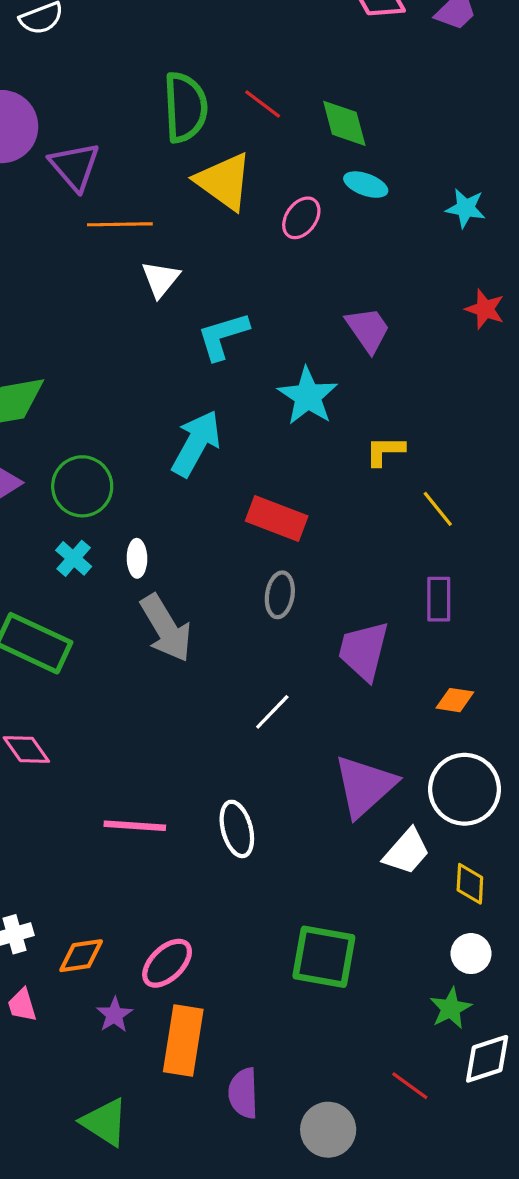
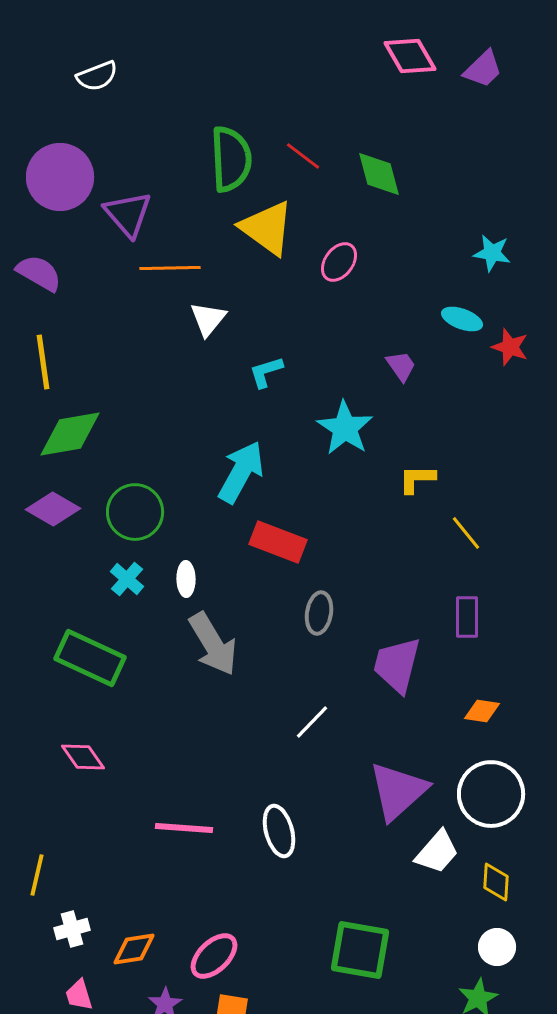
cyan ellipse: (366, 185) -> (462, 319), moved
purple trapezoid: (368, 330) -> (401, 366), size x0.7
cyan L-shape: (223, 336) -> (266, 372), size x0.7
red rectangle: (277, 519) -> (278, 542), moved

